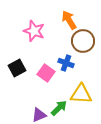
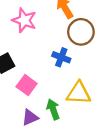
pink square: (46, 73) -> (27, 85), moved
green arrow: (59, 108) -> (53, 109), turned -66

